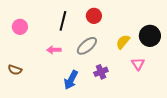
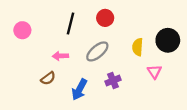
yellow semicircle: (123, 42) -> (138, 47), turned -35
brown semicircle: (15, 70) -> (48, 78), moved, turned -56

